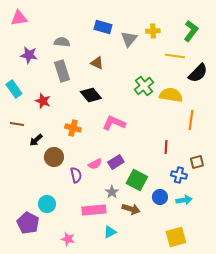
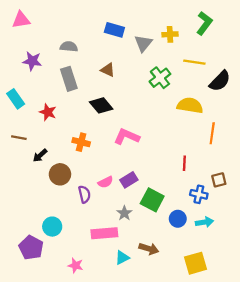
green L-shape: (191, 31) -> (204, 23), moved
green cross: (144, 86) -> (160, 78), moved
brown arrow: (131, 209) -> (149, 249), moved

